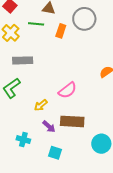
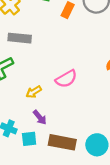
brown rectangle: (72, 121) -> (62, 142), moved
cyan square: (55, 153) -> (29, 139), moved, turned -32

